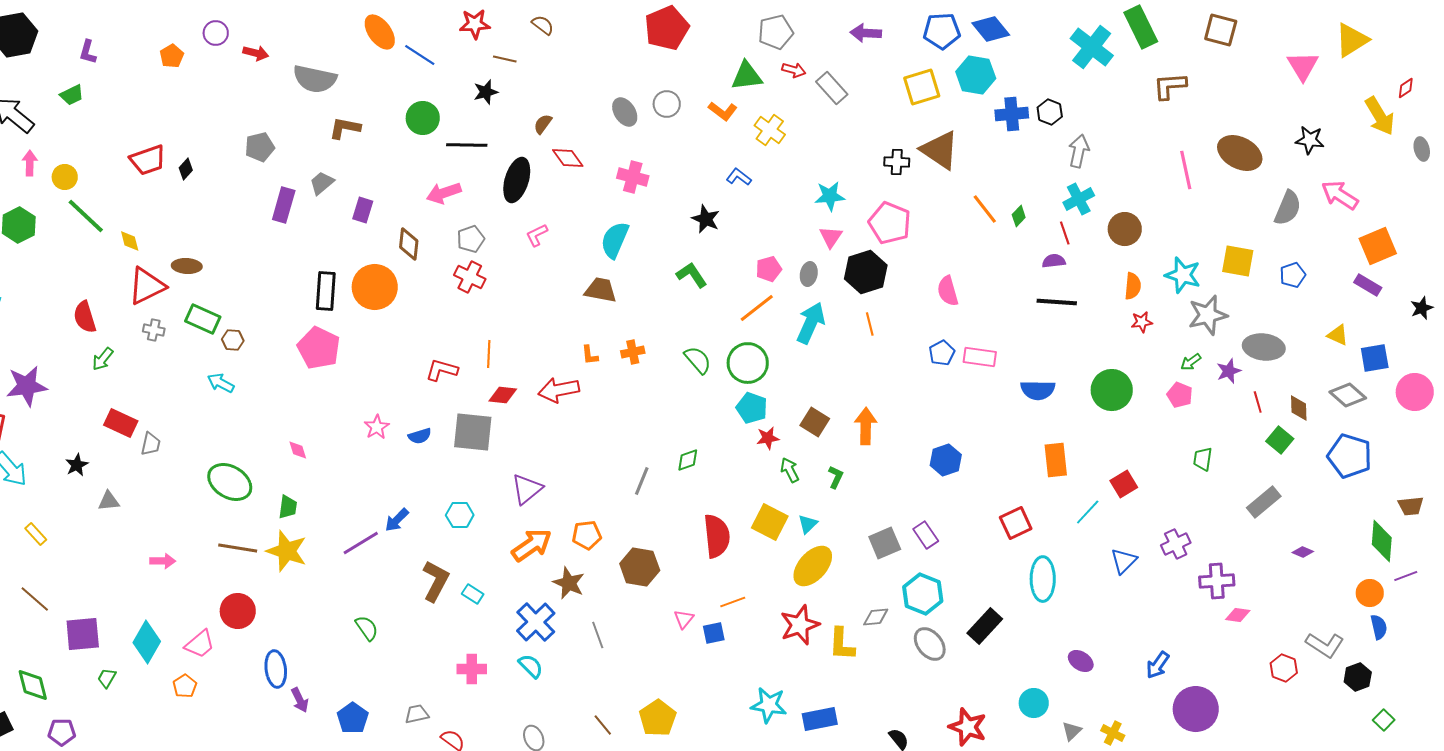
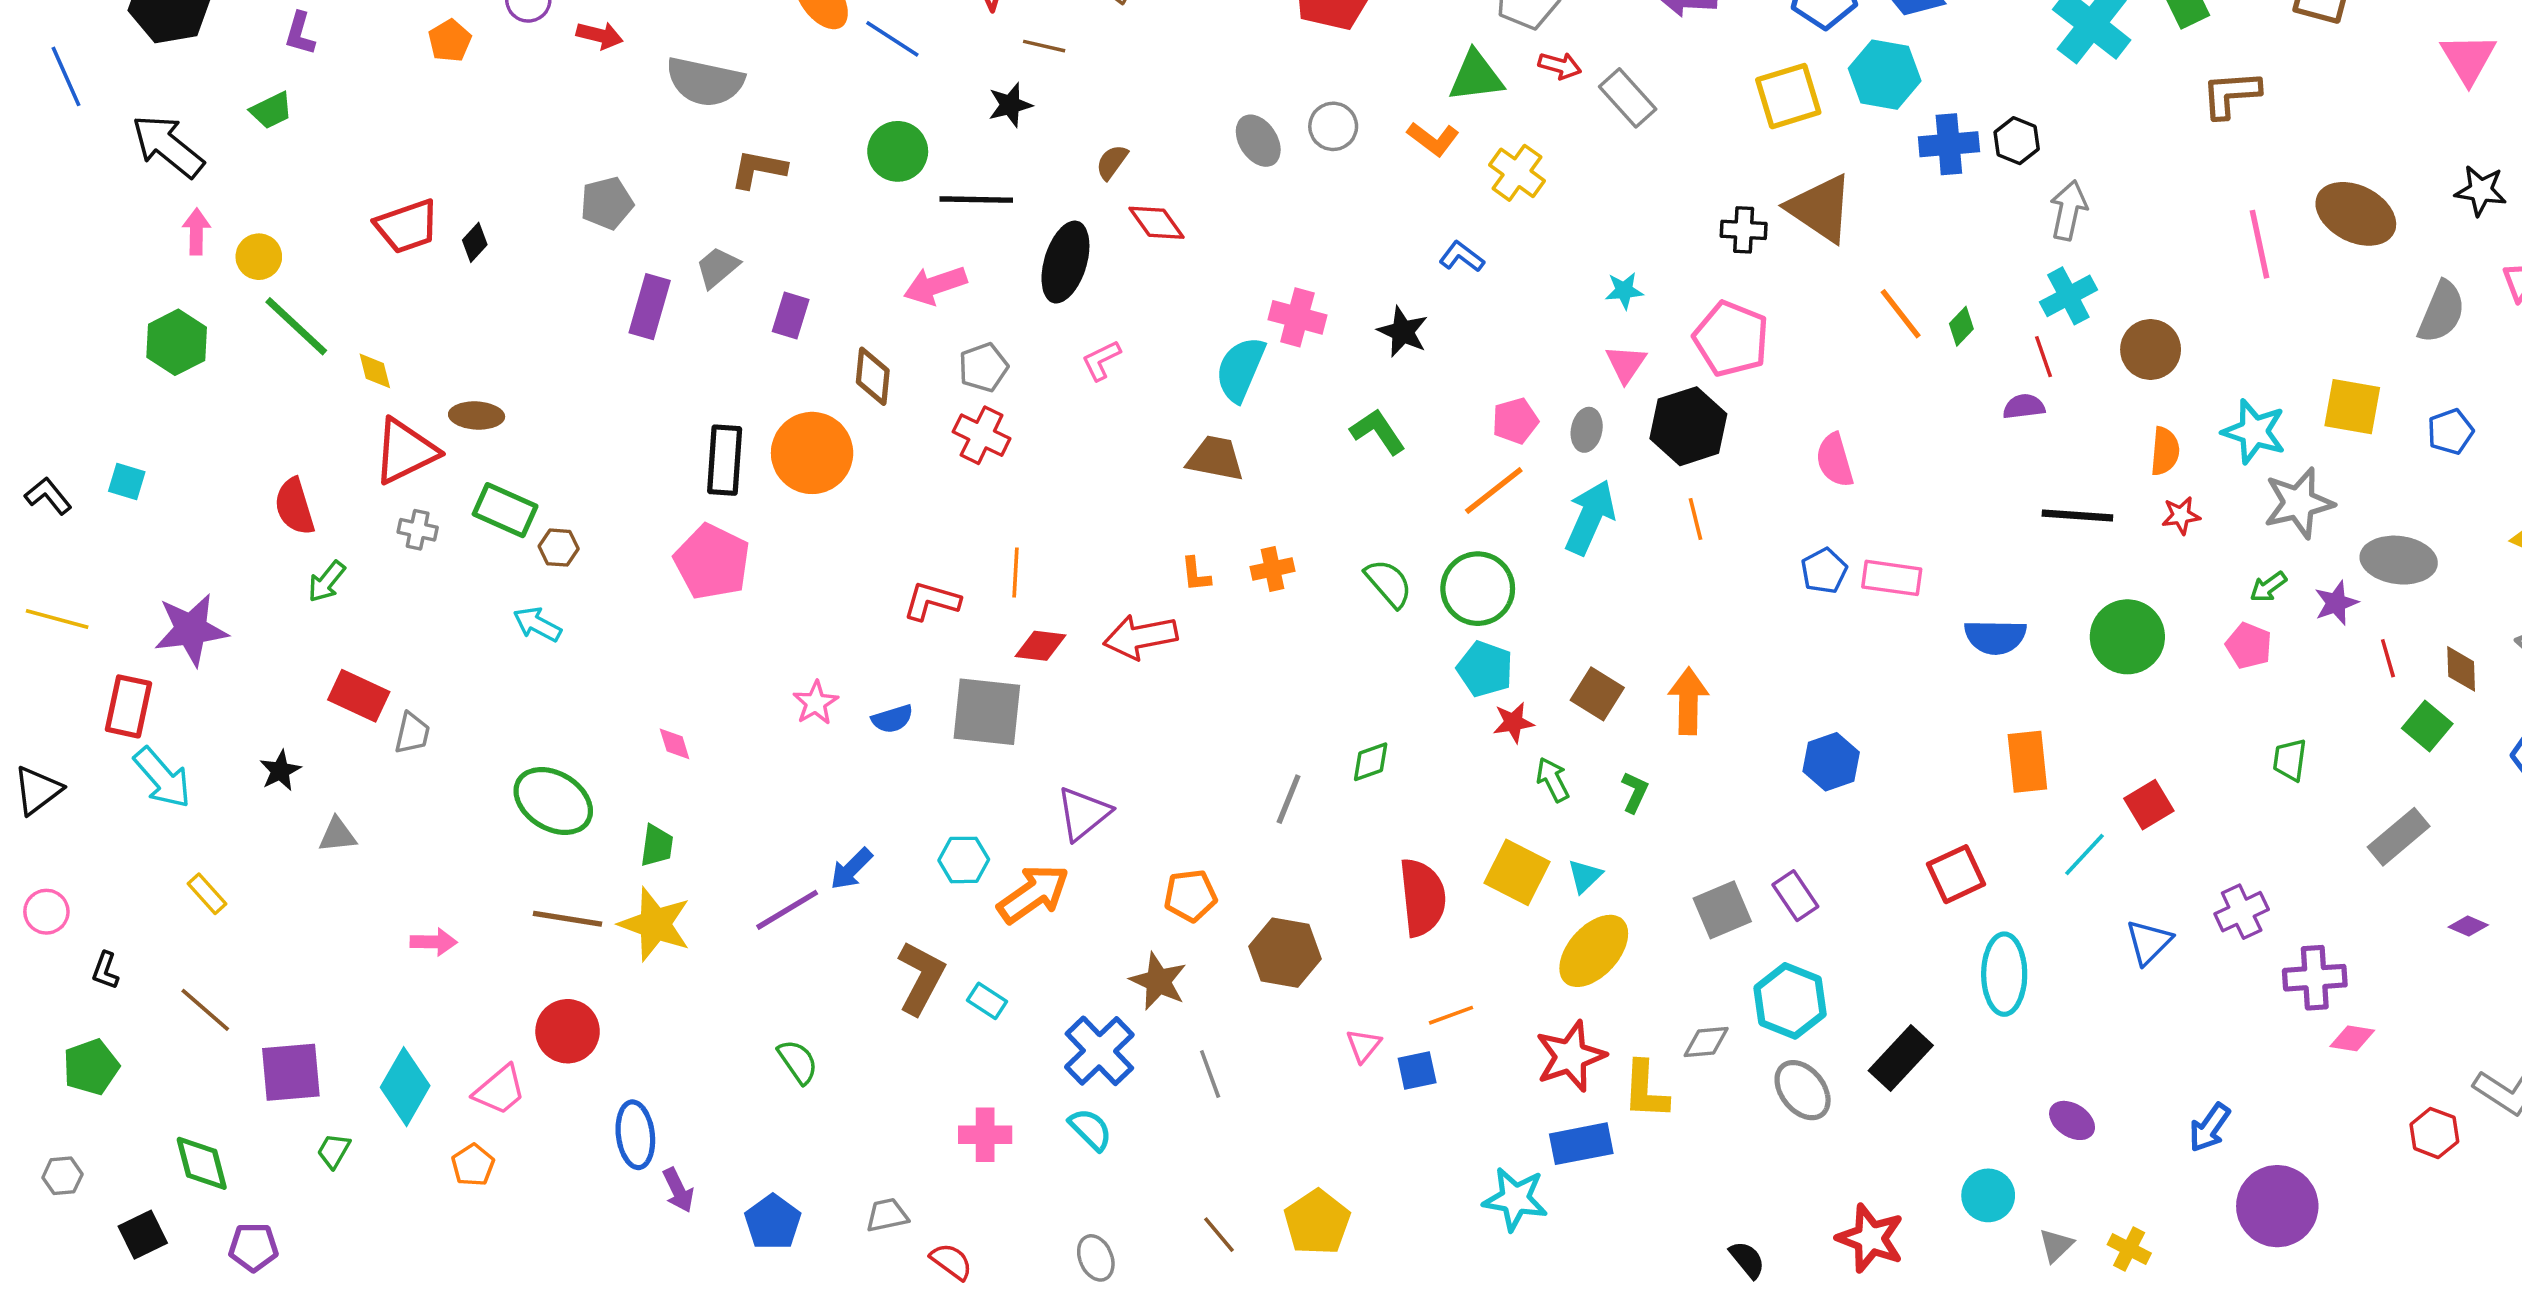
pink cross: (633, 177) -> (1297, 317), moved
cyan star: (830, 196) -> (1624, 291), size x0.7
black line: (1057, 302) -> (2077, 515), moved
orange arrow: (532, 545) -> (1033, 894), moved
blue rectangle: (820, 719) -> (1581, 1144), moved

